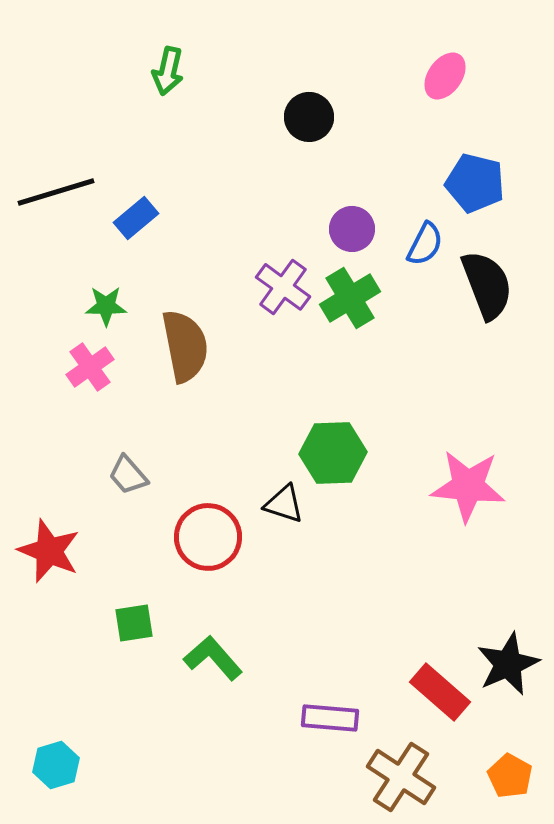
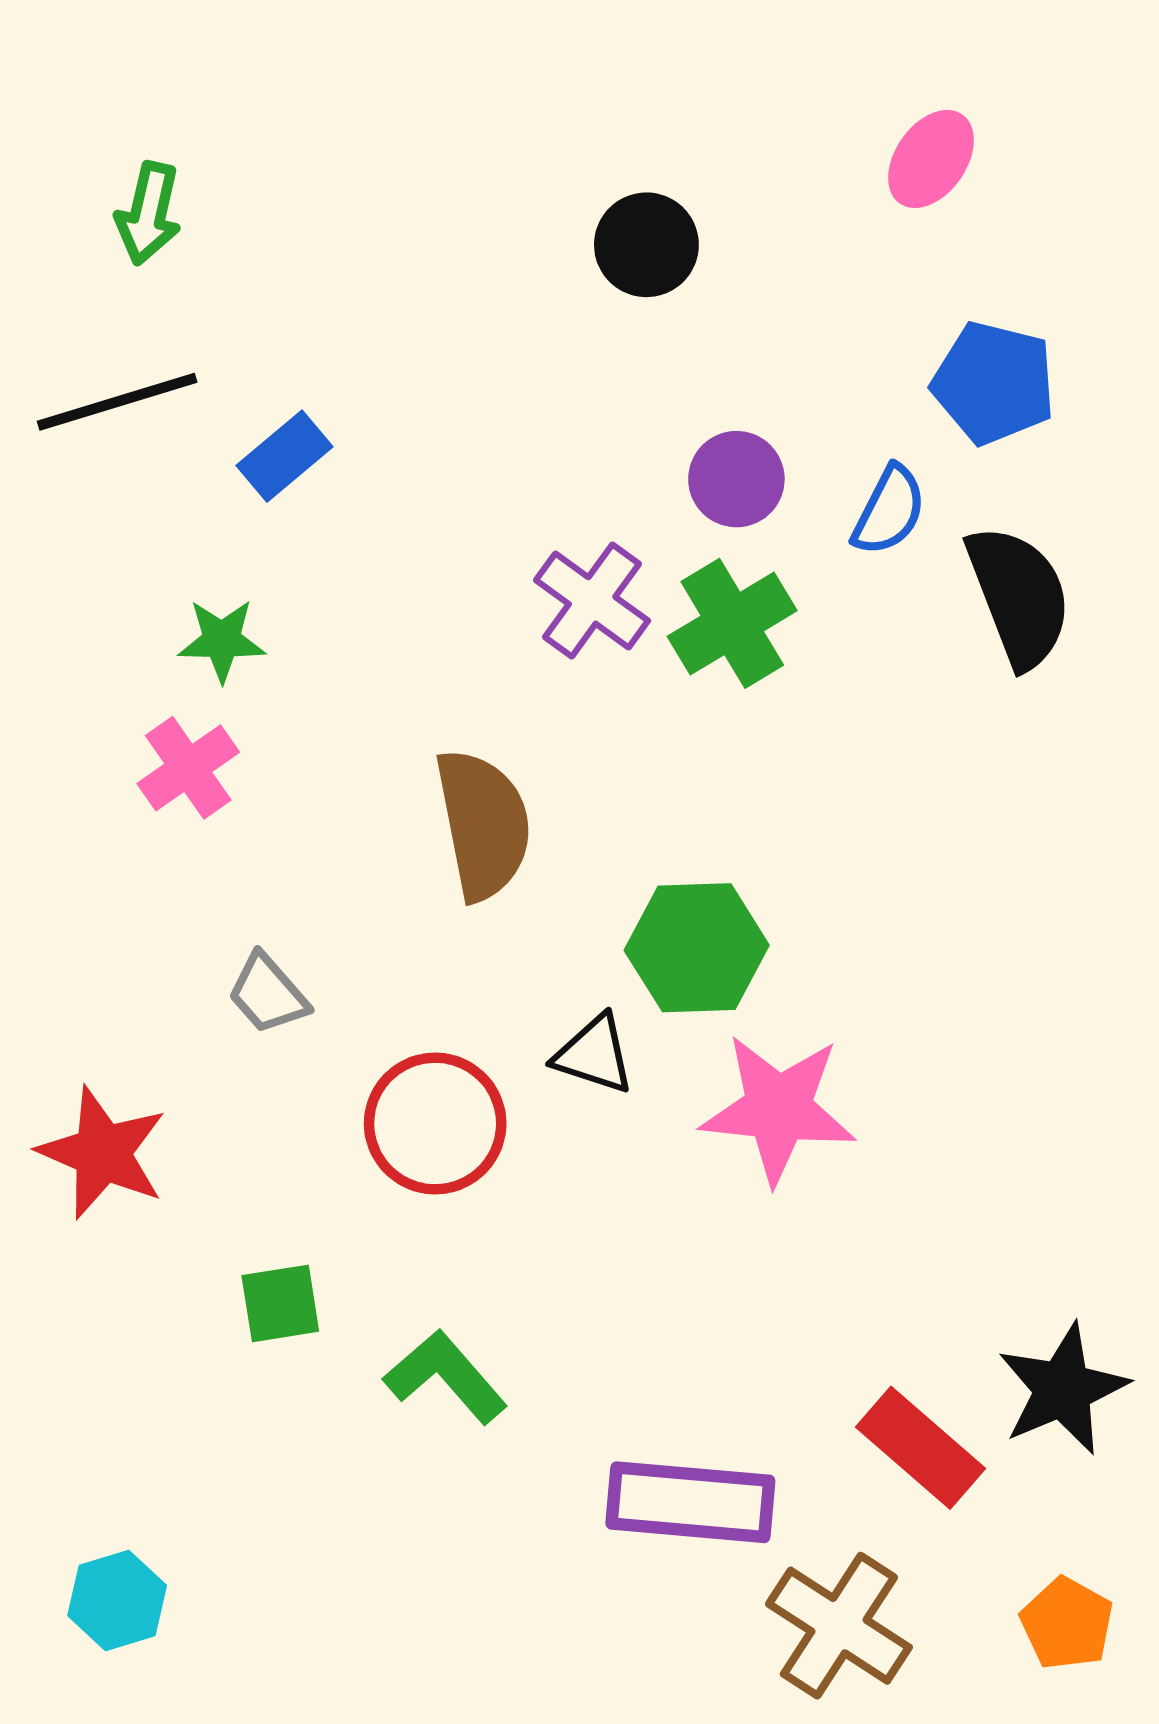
green arrow: (168, 71) -> (149, 213), moved
brown semicircle: (185, 346) -> (483, 824), moved
pink star: (468, 486) -> (778, 1109), moved
purple rectangle: (330, 718) -> (690, 1502), size x1.4

